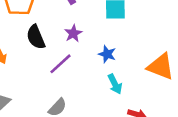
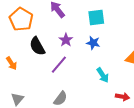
blue star: (107, 54) -> (93, 43), moved

